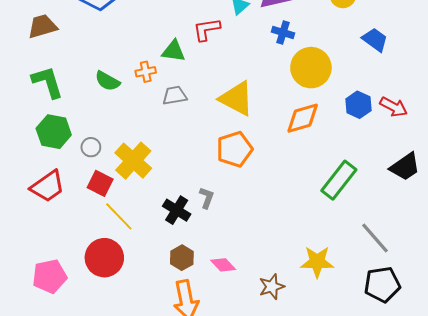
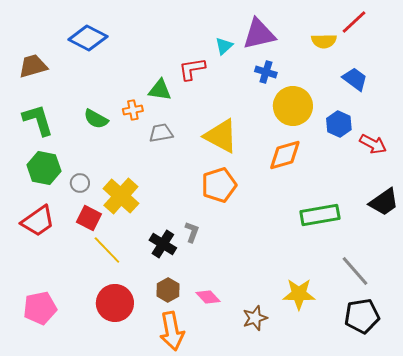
blue hexagon: (358, 105) -> (339, 124), moved
green rectangle: (339, 180) -> (320, 215), turned 42
red circle: (104, 258) -> (115, 303), moved

